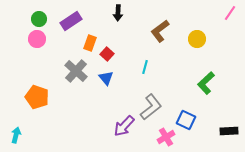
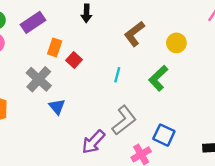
blue triangle: (106, 78) -> (57, 107), moved
green L-shape: (206, 83) -> (158, 78), moved

